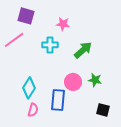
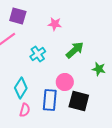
cyan cross: (50, 45) -> (38, 54), moved, turned -35
green star: (95, 80) -> (99, 69), moved
black square: (103, 110) -> (79, 101), moved, size x1.5

